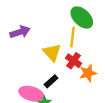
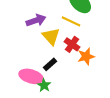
purple arrow: (20, 32) -> (36, 20), moved
yellow line: (73, 37) -> (71, 21), turned -72

